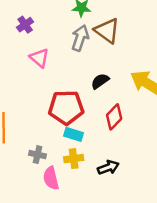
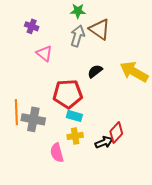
purple cross: (25, 25) -> (32, 26), turned -32
red diamond: (114, 117) -> (116, 133), moved
gray cross: (38, 155) -> (33, 119), moved, size x1.6

